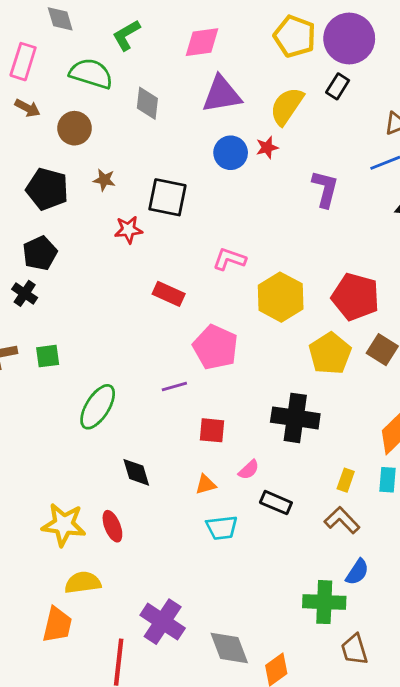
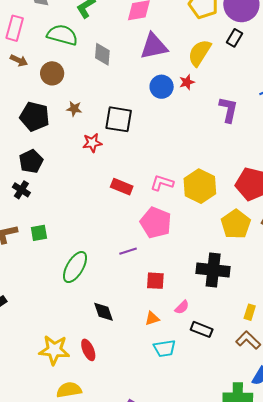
pink L-shape: (229, 259) -> (162, 183), moved

